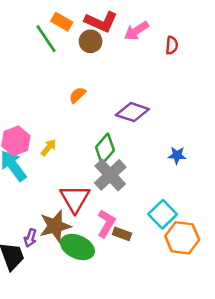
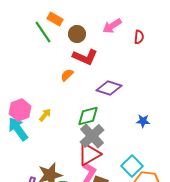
red L-shape: (101, 22) -> (85, 57), moved
green diamond: (105, 149) -> (88, 116), turned 35
red triangle: (75, 199) -> (89, 154), moved, turned 30

